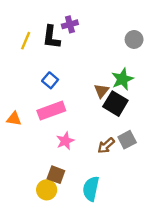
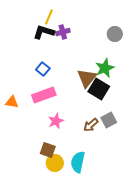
purple cross: (70, 24) -> (63, 32), moved
black L-shape: (51, 37) -> (44, 32), turned 100
yellow line: (26, 41) -> (49, 17), moved
brown triangle: (101, 91) -> (87, 78), size x1.5
yellow circle: (47, 190) -> (55, 163), moved

